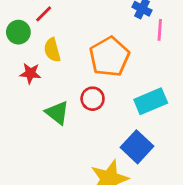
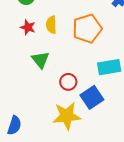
yellow semicircle: (52, 50) -> (51, 25), moved
red circle: (93, 99) -> (68, 82), moved

